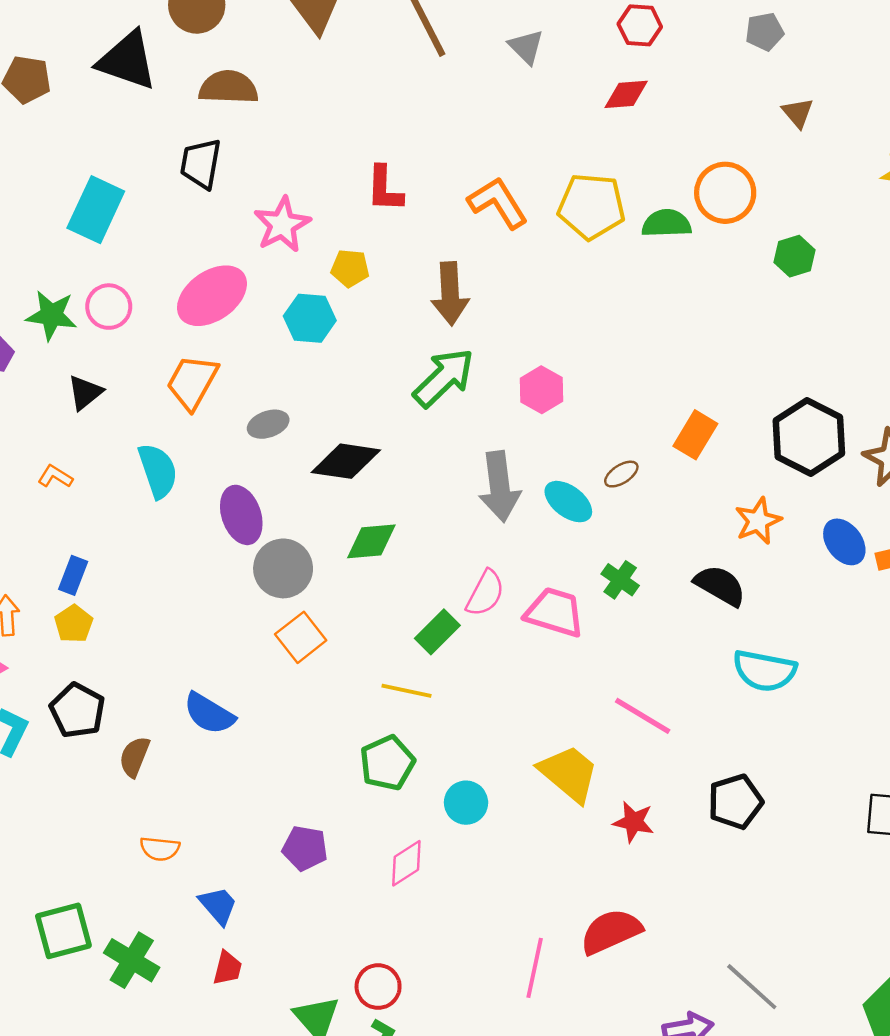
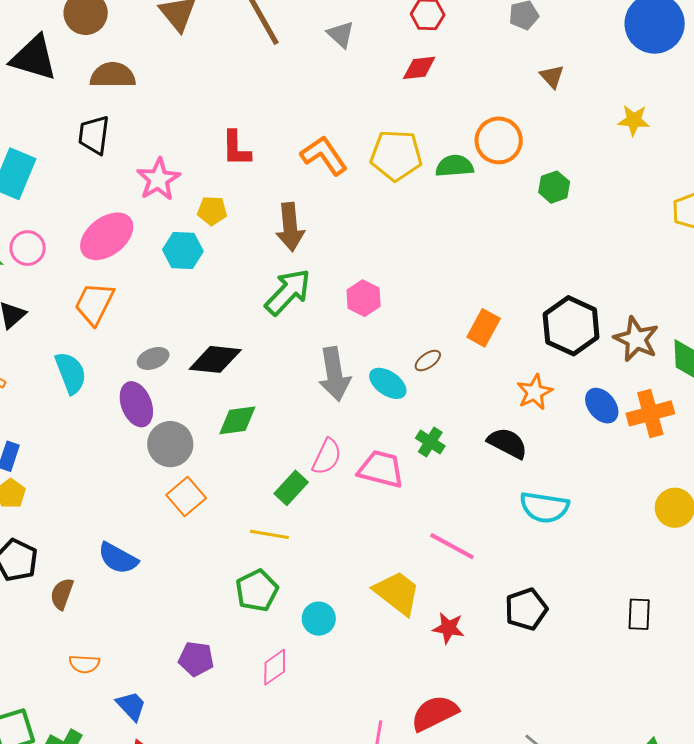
gray ellipse: (268, 424) -> (153, 358), moved

